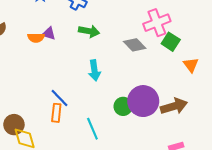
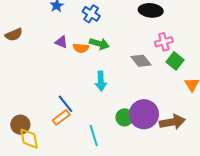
pink cross: (157, 23) -> (164, 42), size x0.7
orange semicircle: (36, 38) -> (81, 48), moved
orange rectangle: (56, 113) -> (61, 117), turned 42

